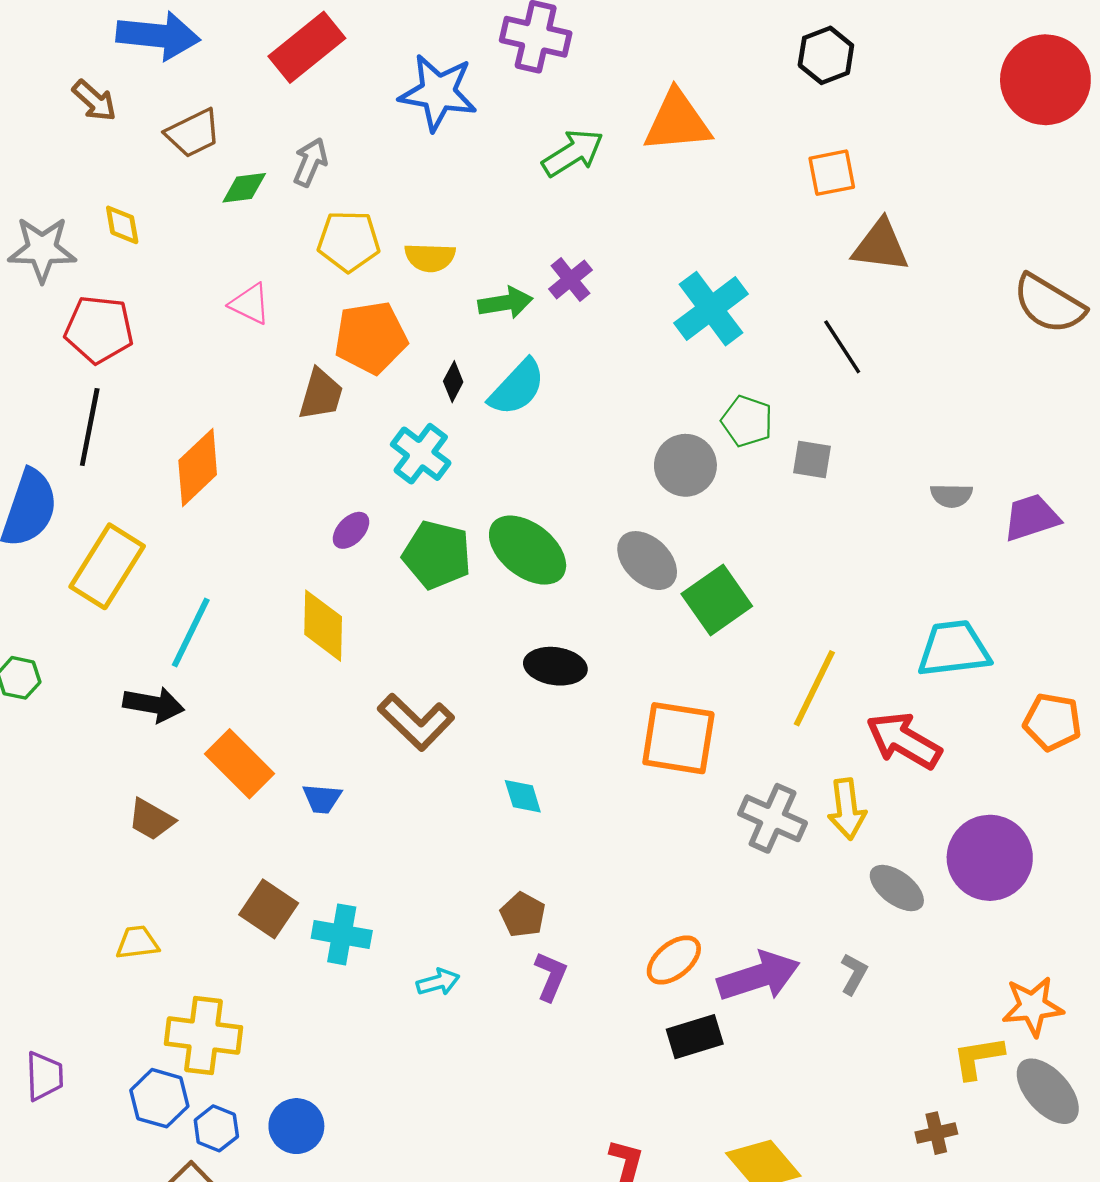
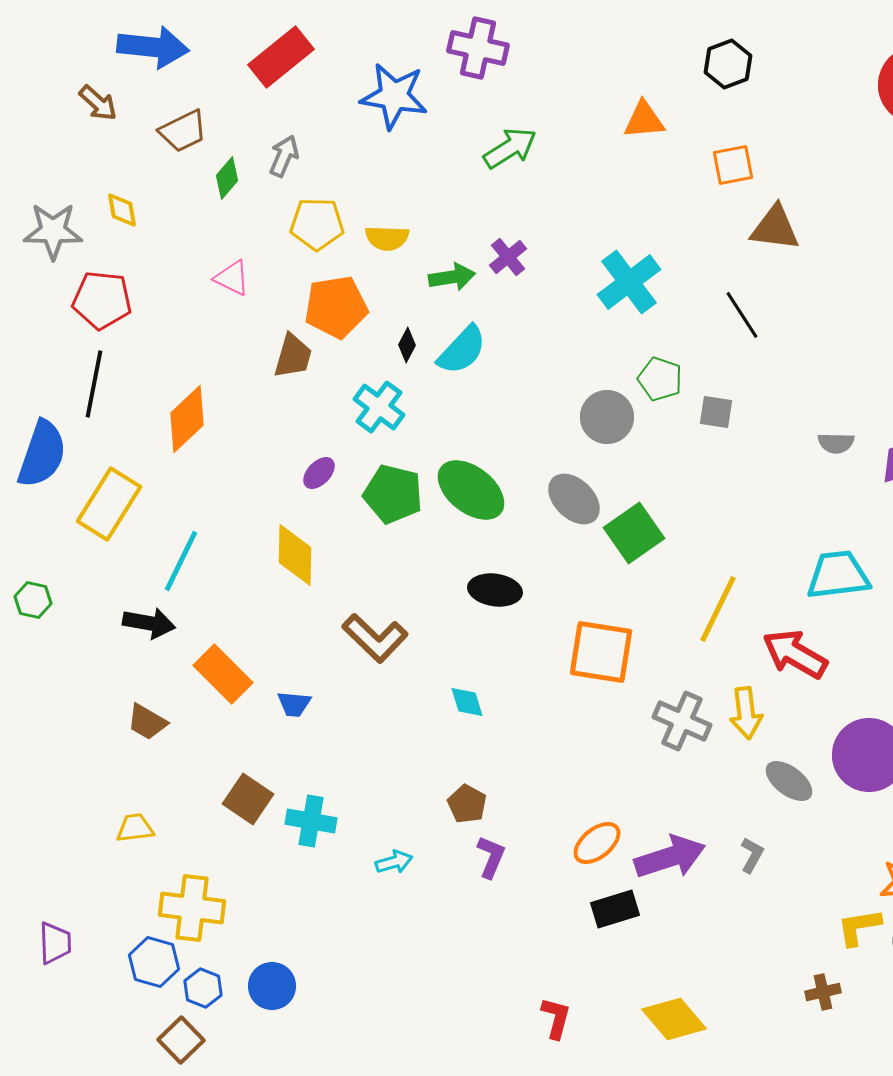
orange triangle: (677, 122) -> (644, 120), moved, size x0.7
green diamond: (244, 188) -> (227, 178), turned -42

